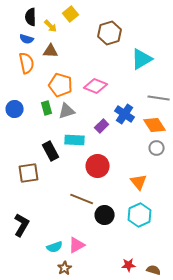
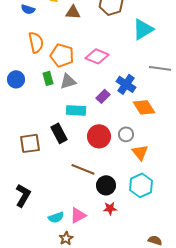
brown triangle: (51, 51) -> (73, 12), moved
orange semicircle: (27, 63) -> (36, 42), moved
orange diamond: (155, 125) -> (144, 107), moved
gray circle: (157, 148) -> (126, 134), moved
black rectangle: (51, 151) -> (59, 133), moved
red star: (129, 265) -> (110, 208), moved

